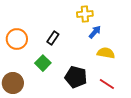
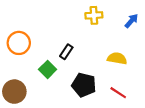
blue arrow: (95, 32) -> (131, 21), moved
black rectangle: (53, 38) -> (66, 52), moved

